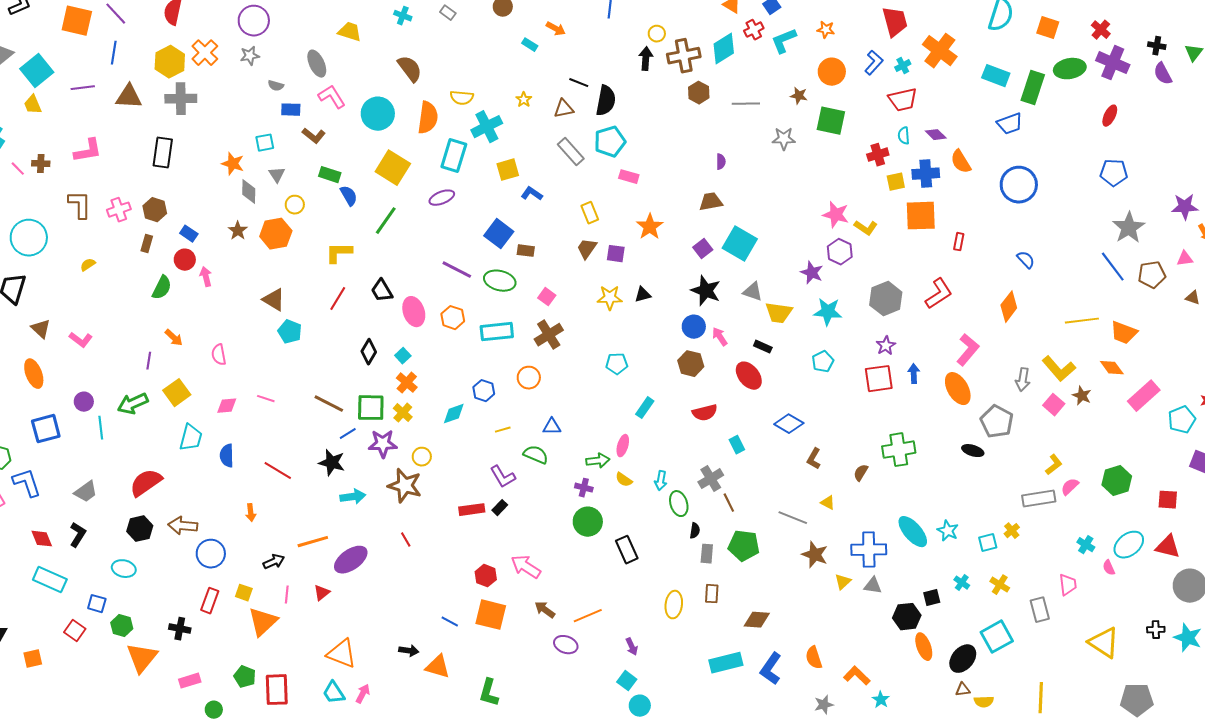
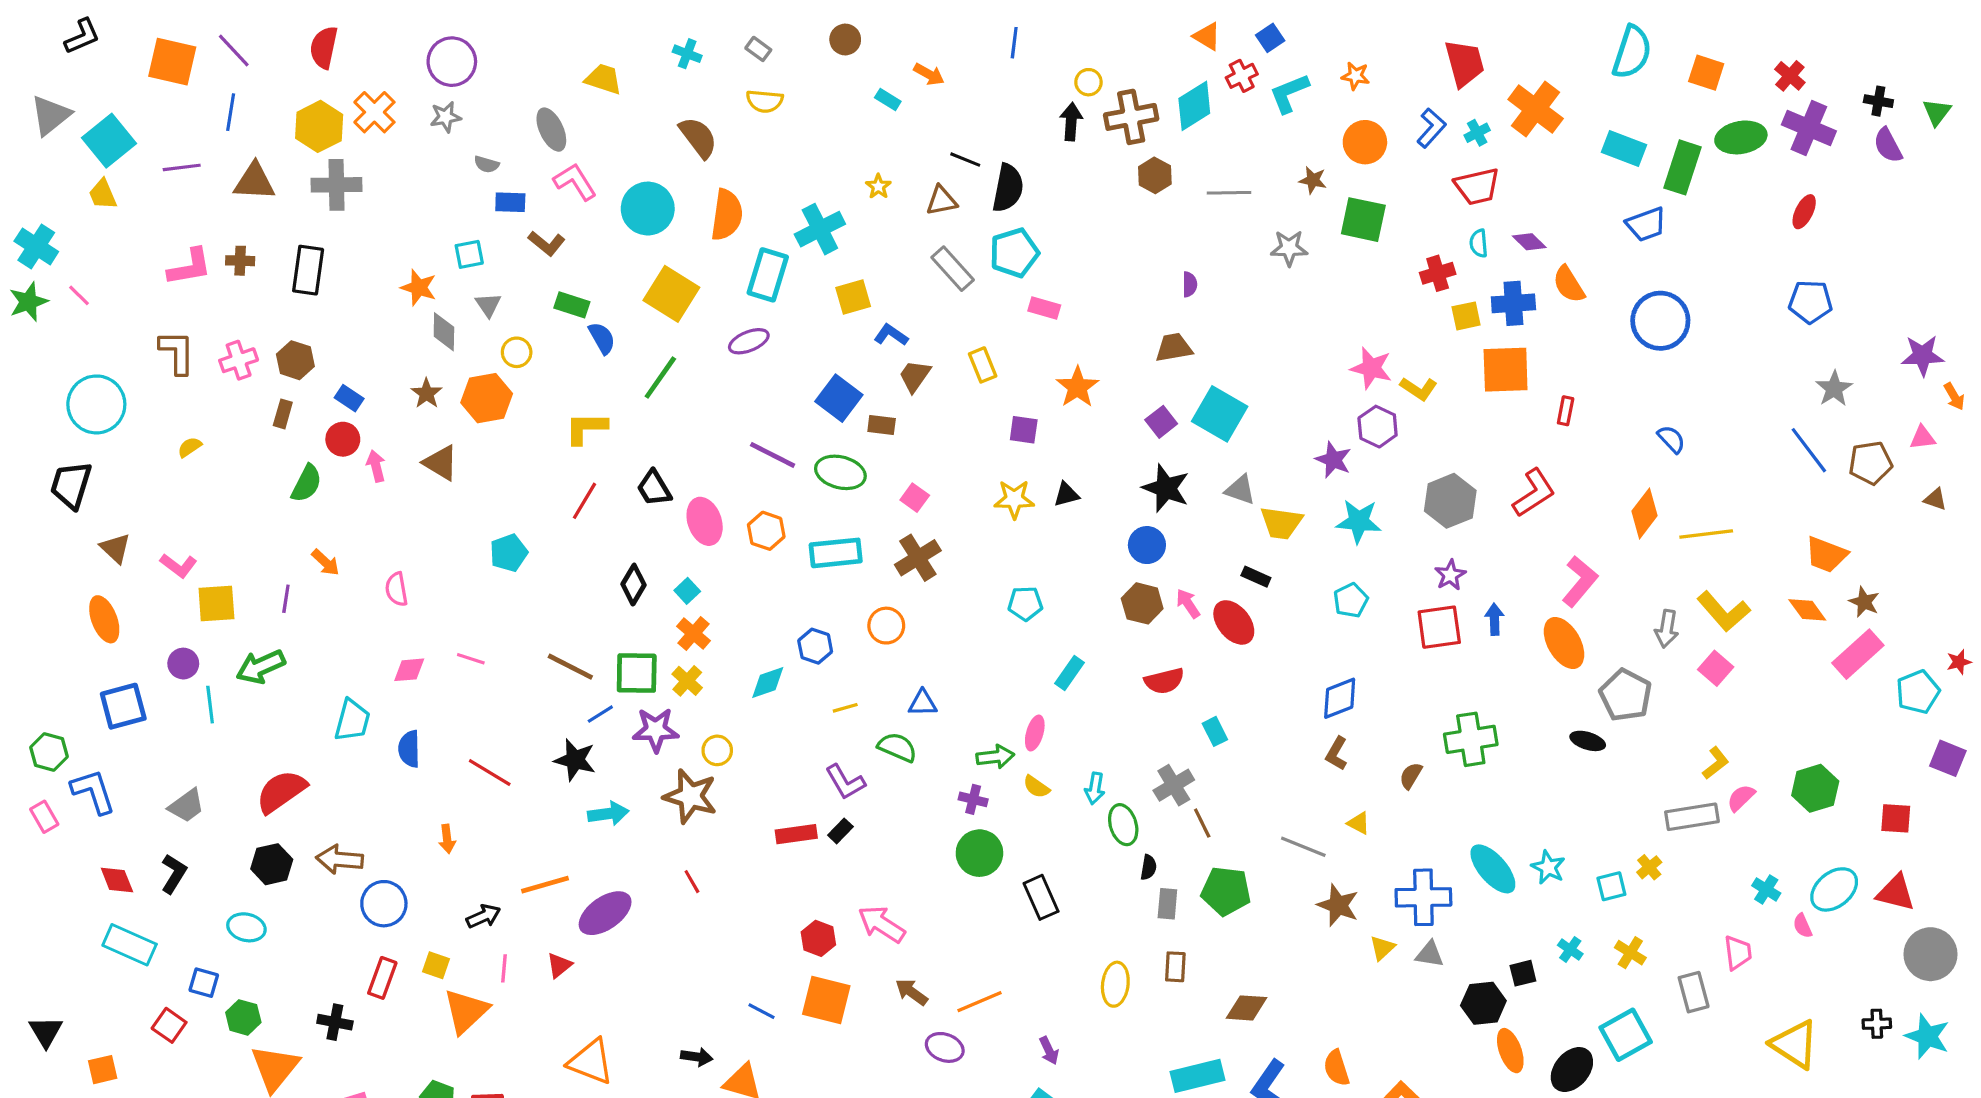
yellow semicircle: (462, 98) -> (765, 101), moved
brown cross: (41, 164) -> (240, 261), moved
gray star: (1129, 228) -> (1834, 389), size x0.7
brown trapezoid: (587, 249) -> (915, 376), moved
brown triangle: (274, 300) -> (441, 463), moved
yellow line: (1082, 321) -> (1706, 534), moved
cyan pentagon: (290, 332) -> (509, 553), turned 30
pink arrow: (720, 337) -> (1188, 603), moved
yellow square: (177, 393) -> (216, 603), moved, turned 32
brown star: (1082, 396) -> (1864, 602), moved
blue diamond: (789, 424) -> (1340, 698), moved, turned -52

